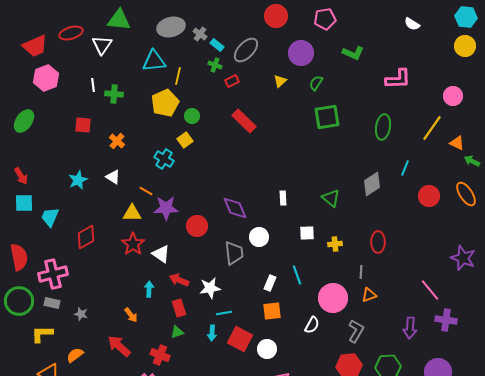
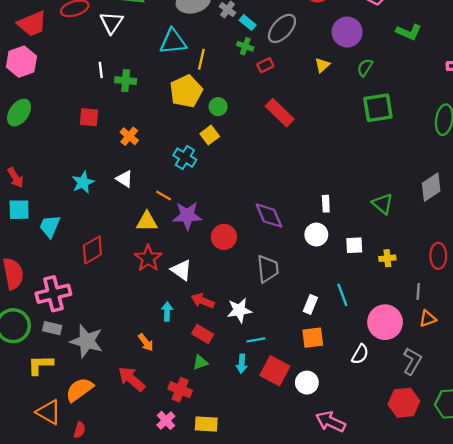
pink hexagon: (46, 78) -> (21, 62), moved
white circle: (259, 237) -> (316, 235), moved
red rectangle: (179, 308) -> (203, 334), turned -42
gray star: (81, 314) -> (87, 341), size x2.0
orange semicircle: (75, 355) -> (79, 390), size x1.4

